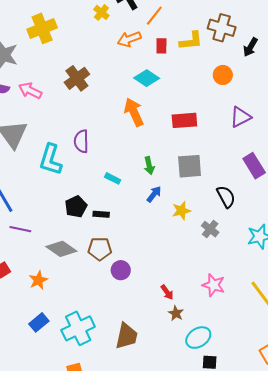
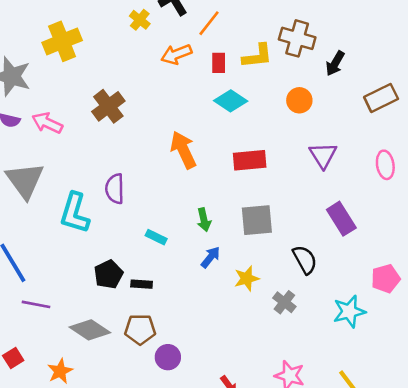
cyan diamond: (147, 78) -> (231, 101), moved
purple triangle: (241, 117) -> (323, 155), turned -35

